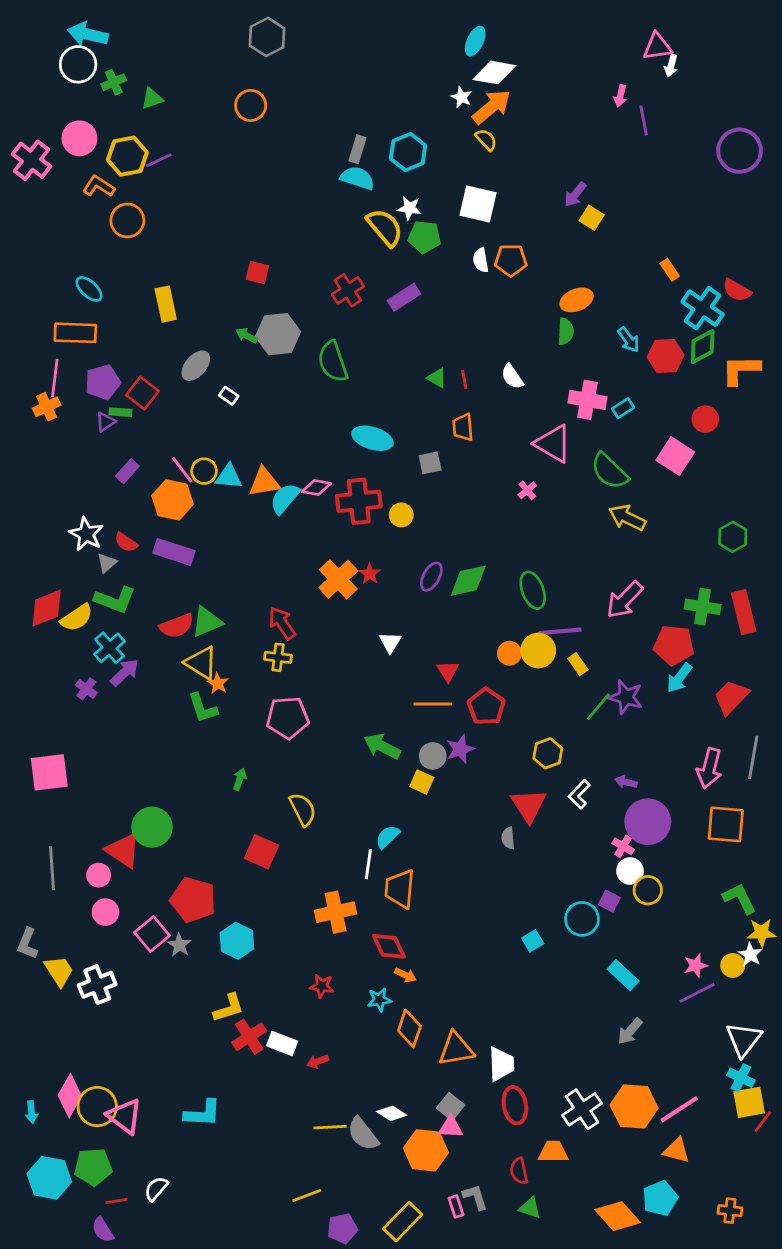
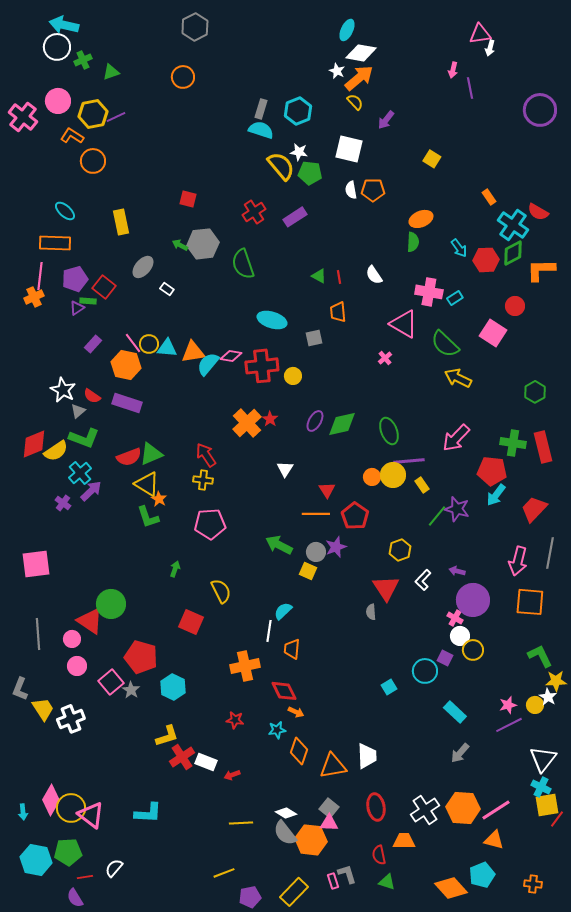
purple arrow: (575, 194) -> (386, 120), moved
orange trapezoid: (400, 889) -> (292, 649), size x0.7
white trapezoid: (501, 1064) -> (367, 756), moved
gray semicircle: (363, 1134) -> (285, 833), moved

